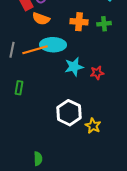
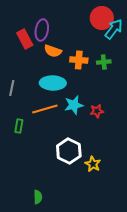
orange semicircle: (41, 19) -> (53, 51), moved
orange line: (35, 50) -> (45, 109), moved

